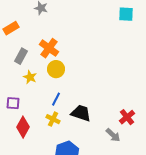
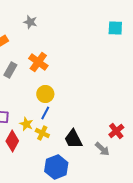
yellow circle: (56, 69) -> (45, 94), moved
yellow star: (30, 77) -> (26, 124), moved
black trapezoid: (81, 113) -> (73, 139), moved, turned -135

